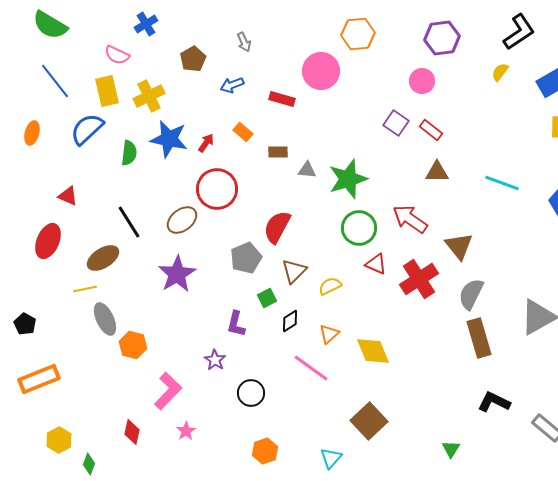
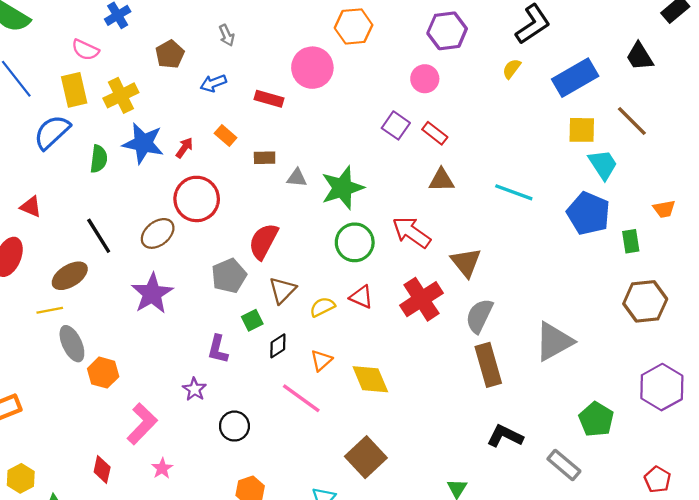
red triangle: (376, 264) -> (361, 297), moved

